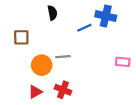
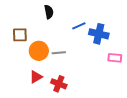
blue cross: (106, 16) -> (99, 34), moved
orange circle: (42, 65) -> (39, 51), moved
red triangle: (35, 92) -> (36, 77), moved

